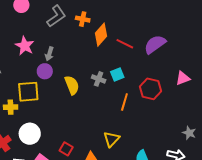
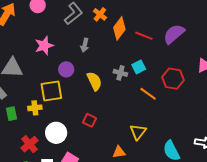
orange cross: (83, 19) -> (100, 14), turned 32
pink star: (25, 46) -> (44, 46), turned 30
gray arrow: (49, 54) -> (85, 45), moved
orange line: (124, 102) -> (148, 94), turned -66
red square: (66, 149) -> (90, 120), moved

